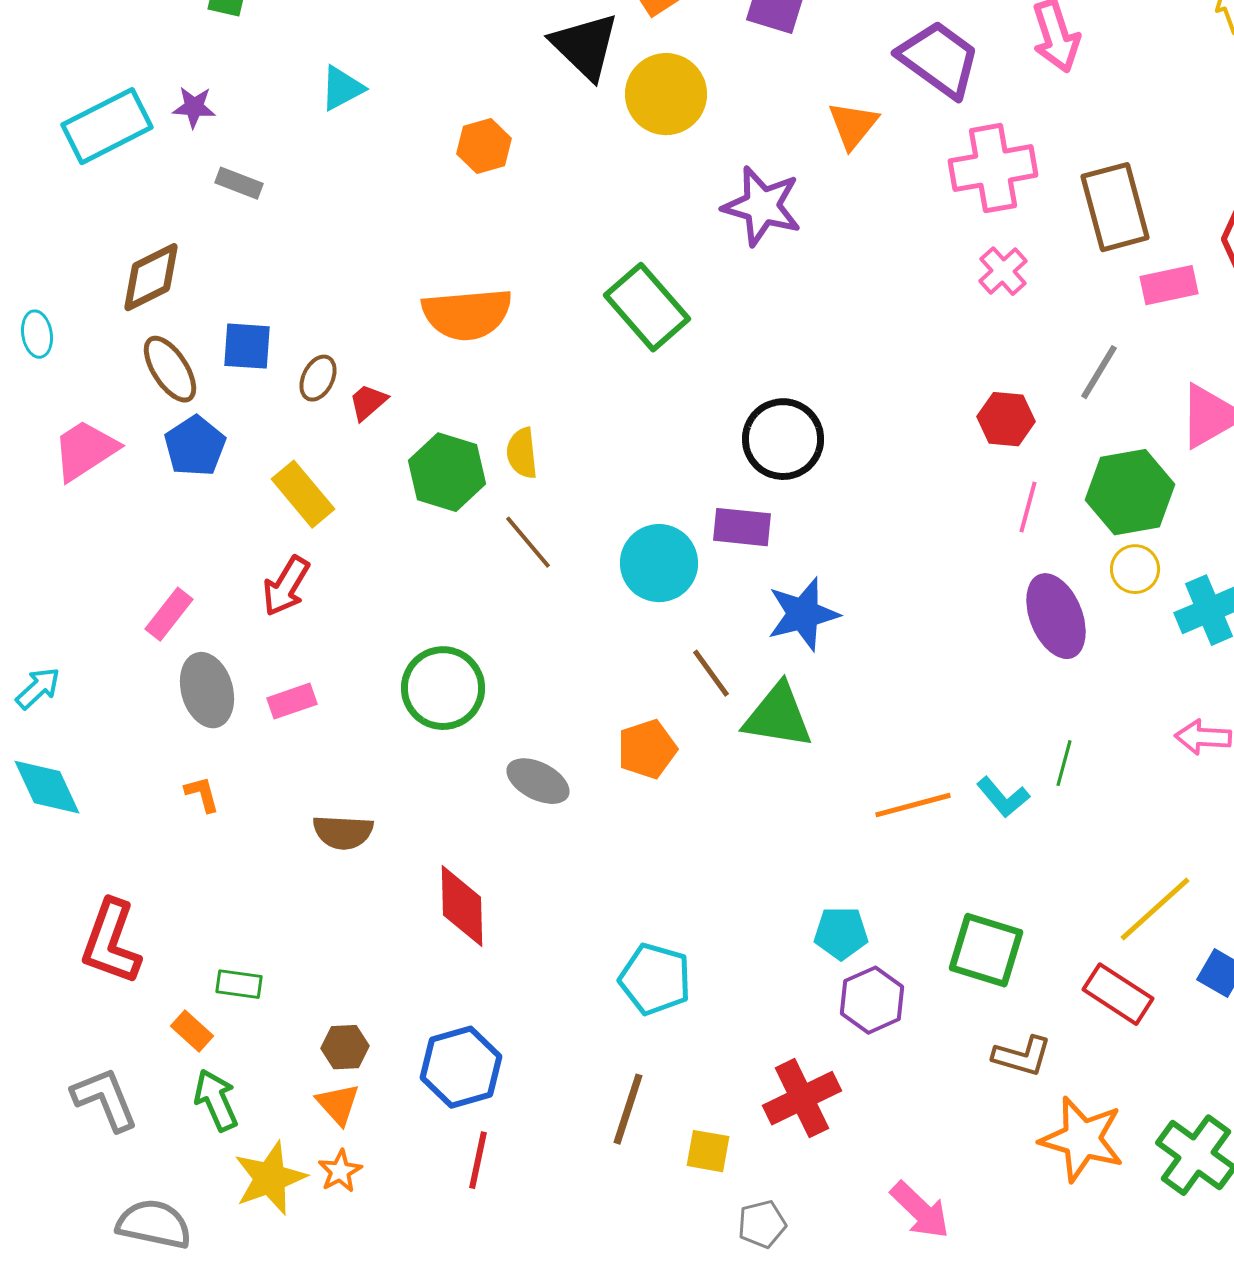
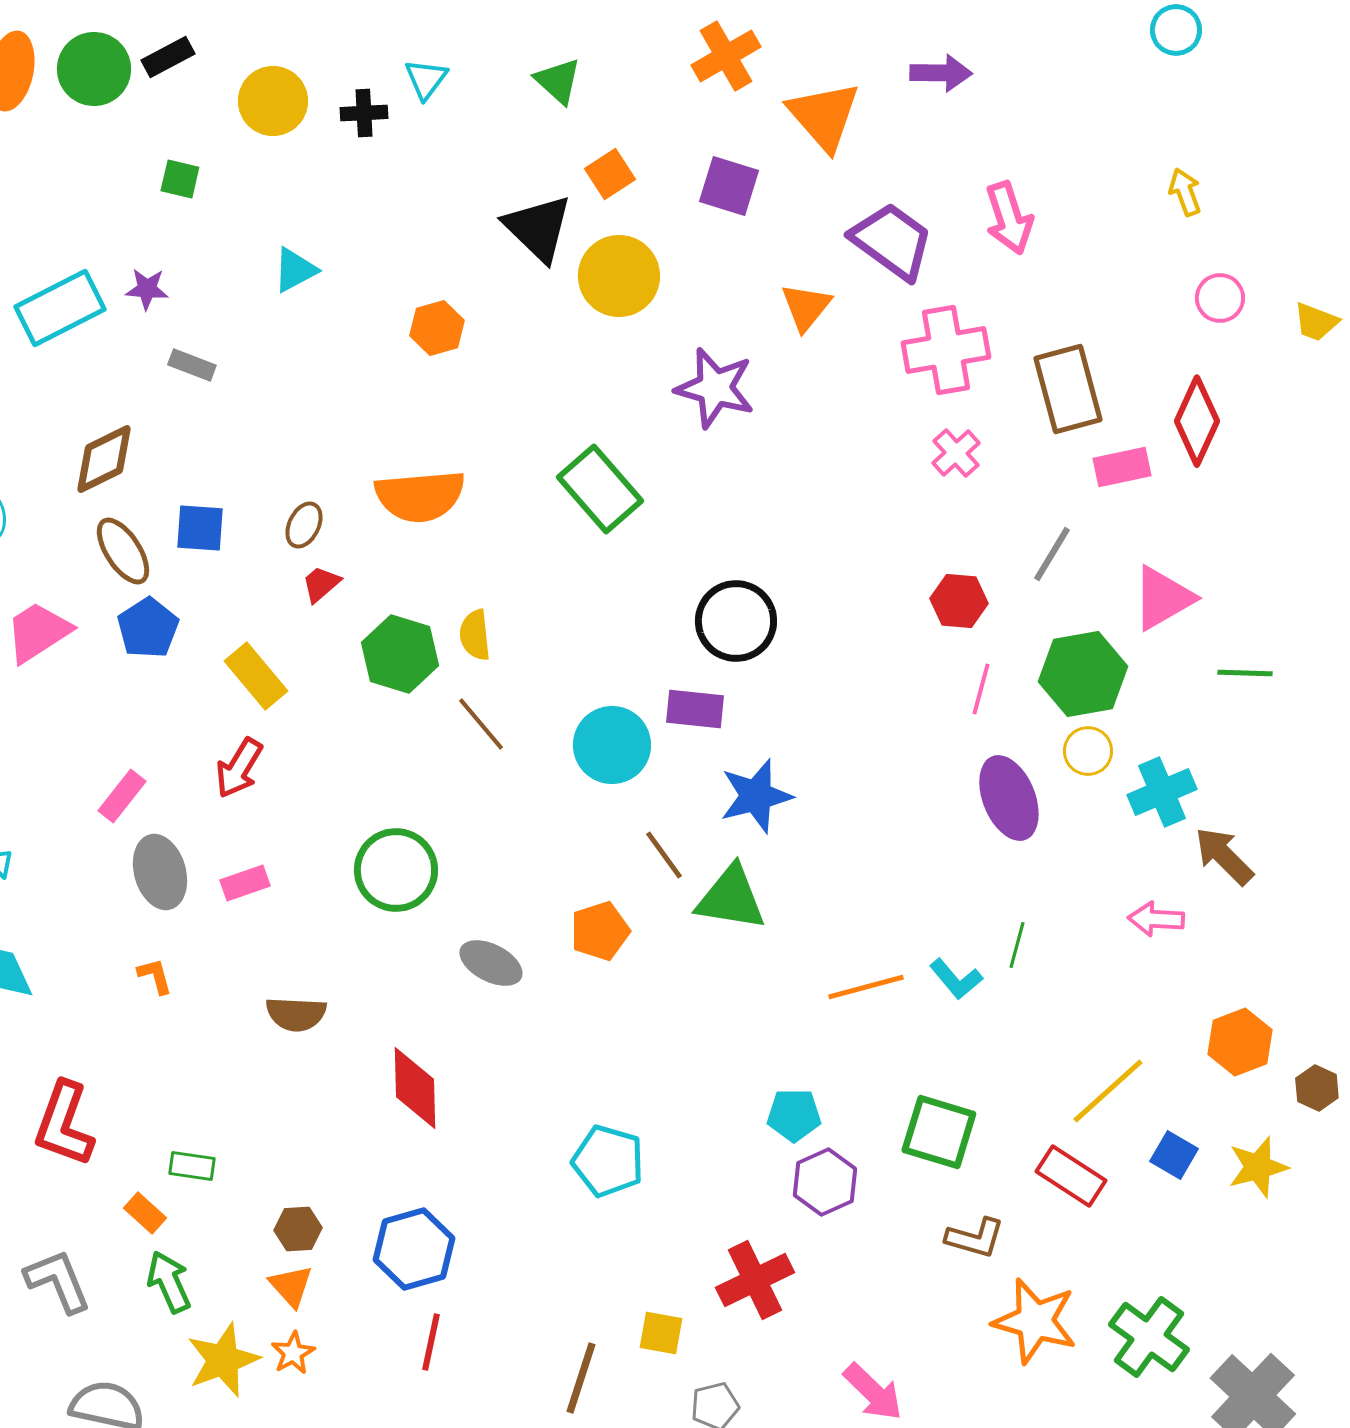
brown ellipse: (318, 378) -> (304, 525), moved
brown line: (628, 1109) -> (581, 1378), moved

